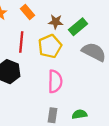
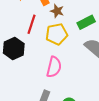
brown star: (56, 22) -> (57, 11), moved

